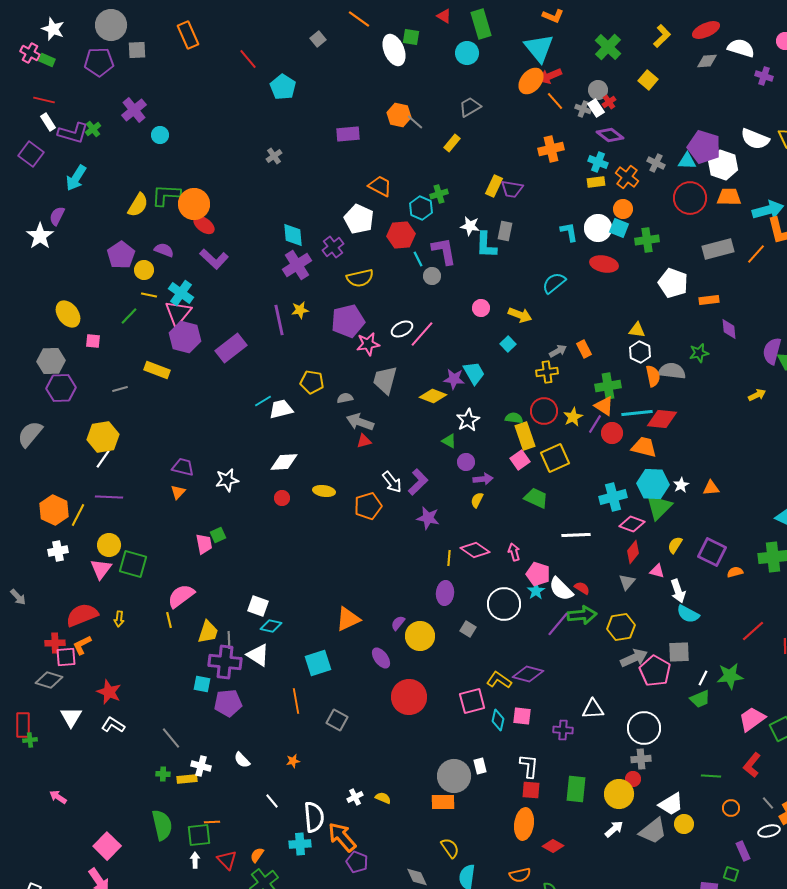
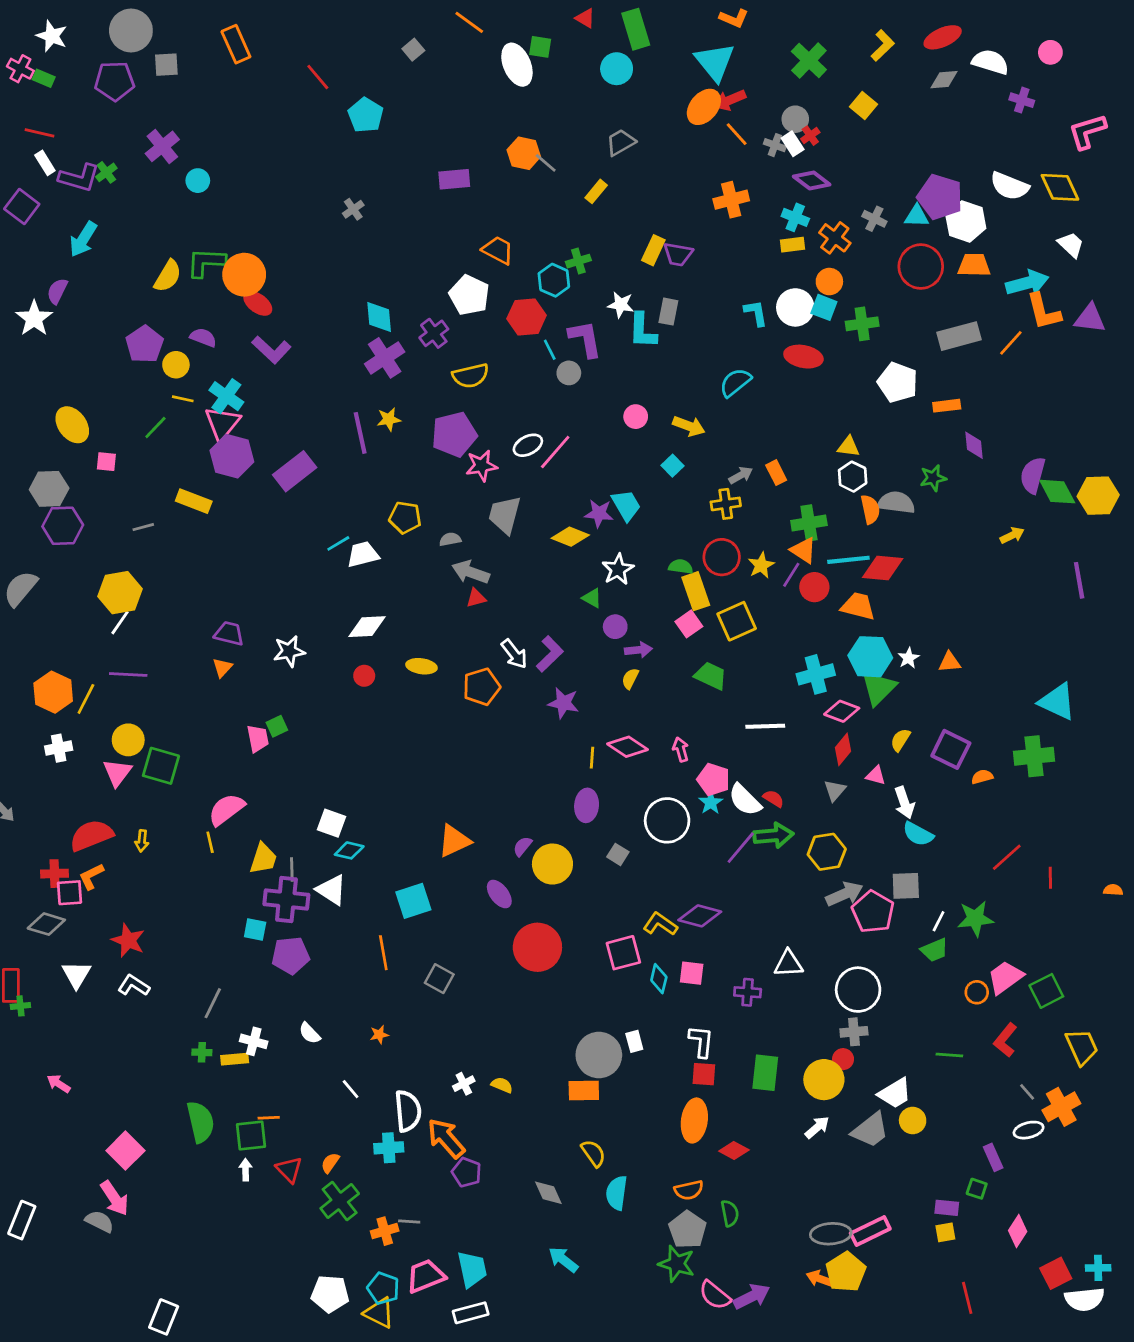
gray line: (171, 738) -> (213, 1003), turned 65
orange circle: (731, 808) -> (977, 992), moved

